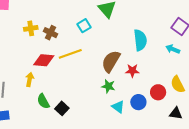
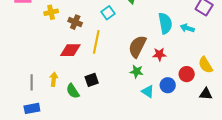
yellow cross: (31, 28) -> (51, 12), moved
cyan arrow: (173, 49) -> (187, 28), moved
yellow line: (70, 54) -> (96, 42), turned -55
yellow arrow: (30, 79) -> (54, 79), moved
black square: (62, 108) -> (92, 80), moved, turned 32

